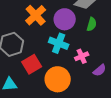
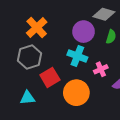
orange cross: (36, 15) -> (37, 27), moved

